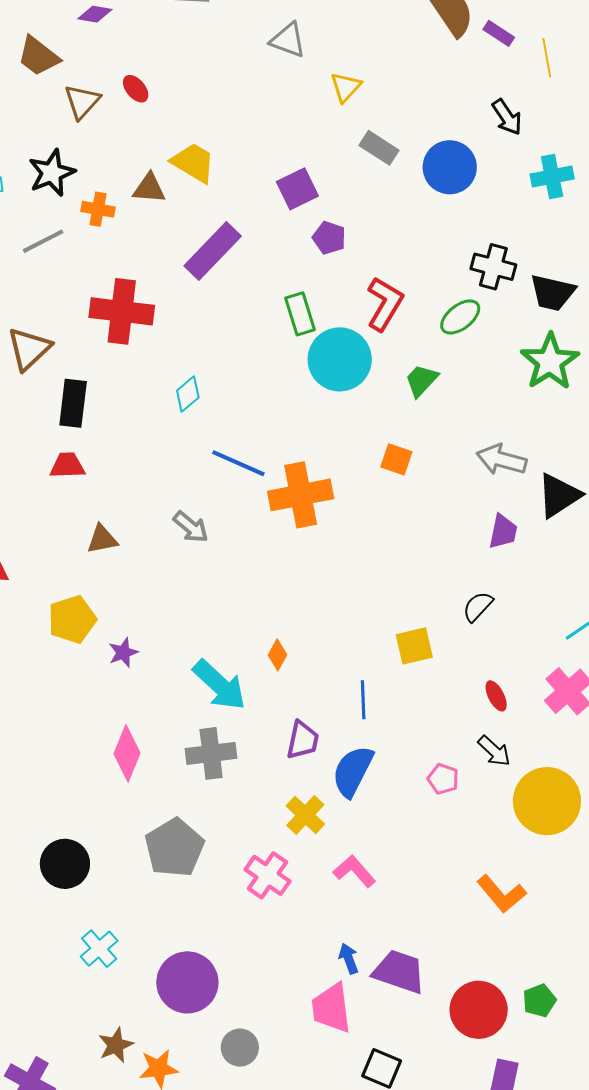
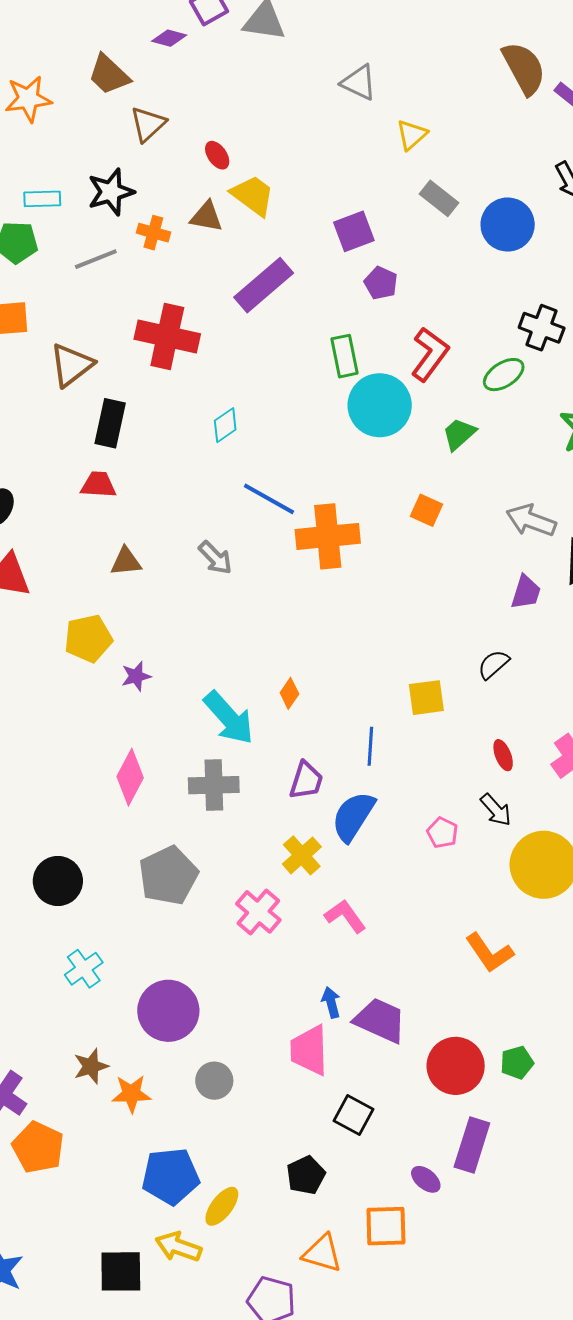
red ellipse: (136, 89) -> (217, 155), moved

